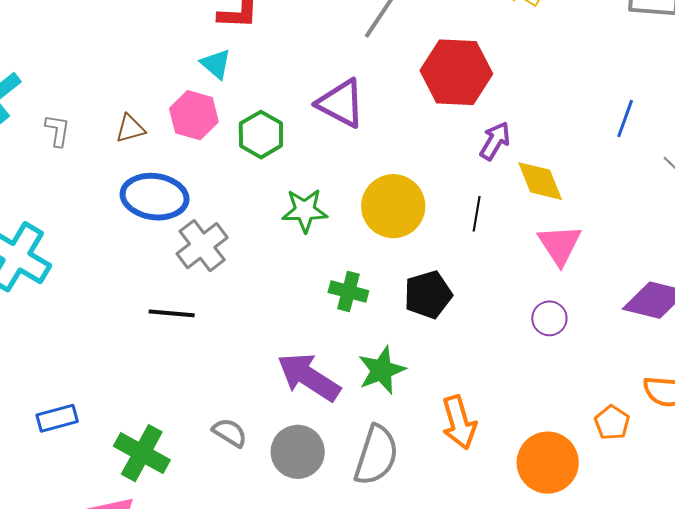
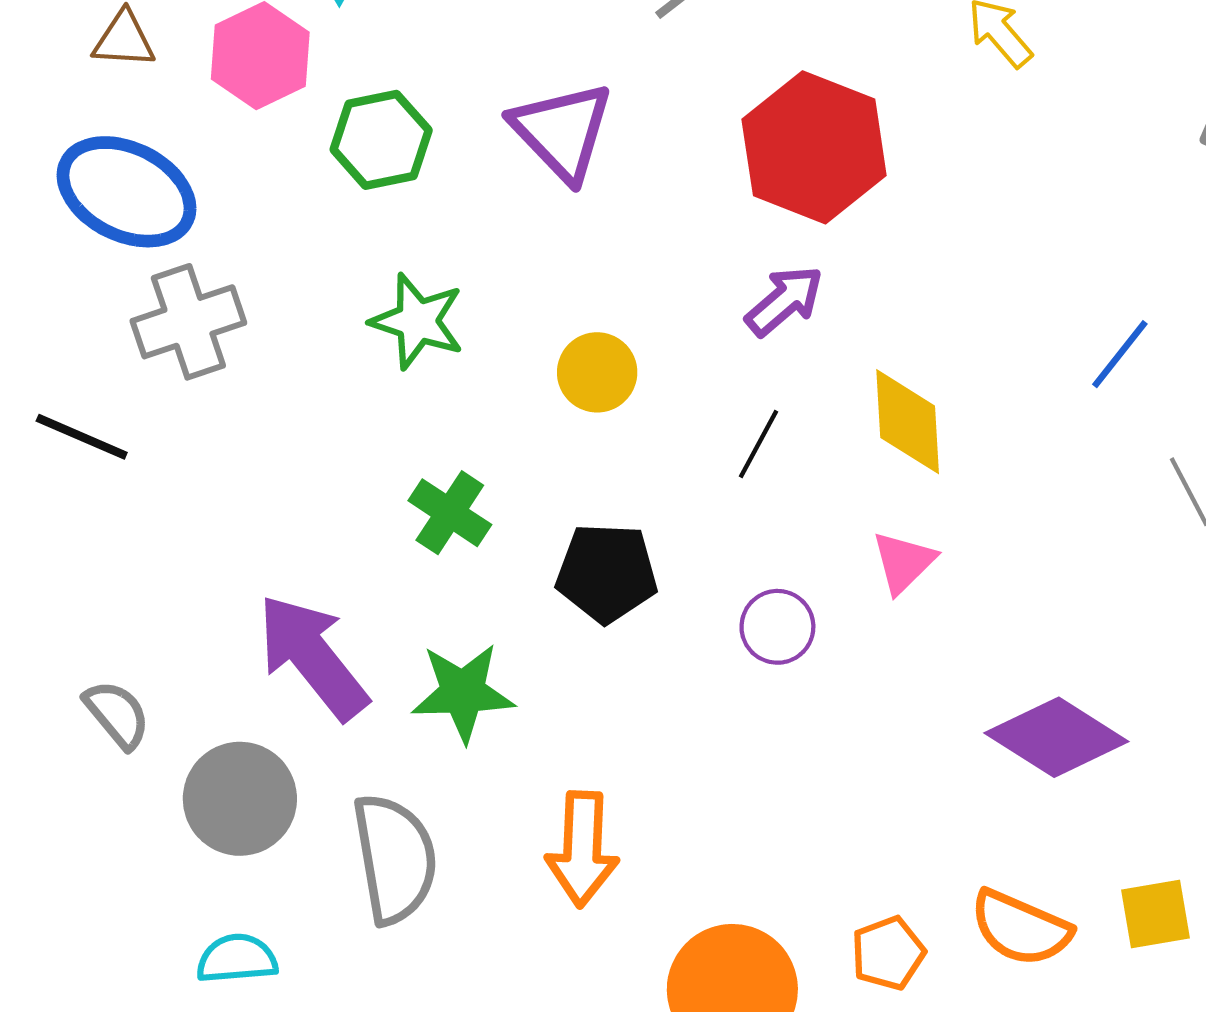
purple arrow: (495, 141) -> (784, 301), moved
yellow circle: (393, 206) -> (597, 372), size x0.6
pink triangle: (560, 245) -> (904, 562), size x0.7
purple circle: (549, 318) -> (777, 627), moved
gray semicircle: (376, 455) -> (395, 859), turned -46

